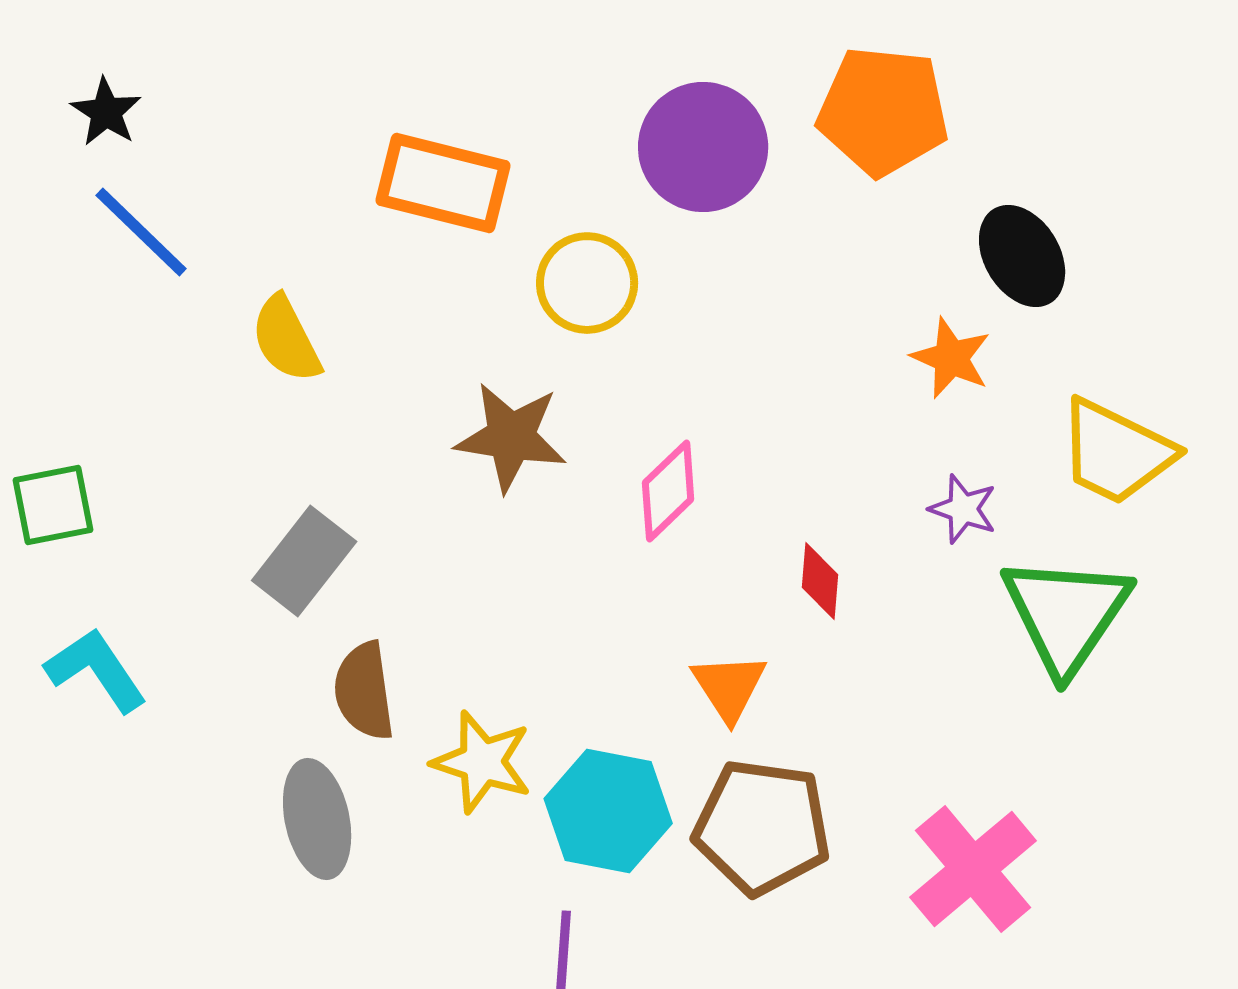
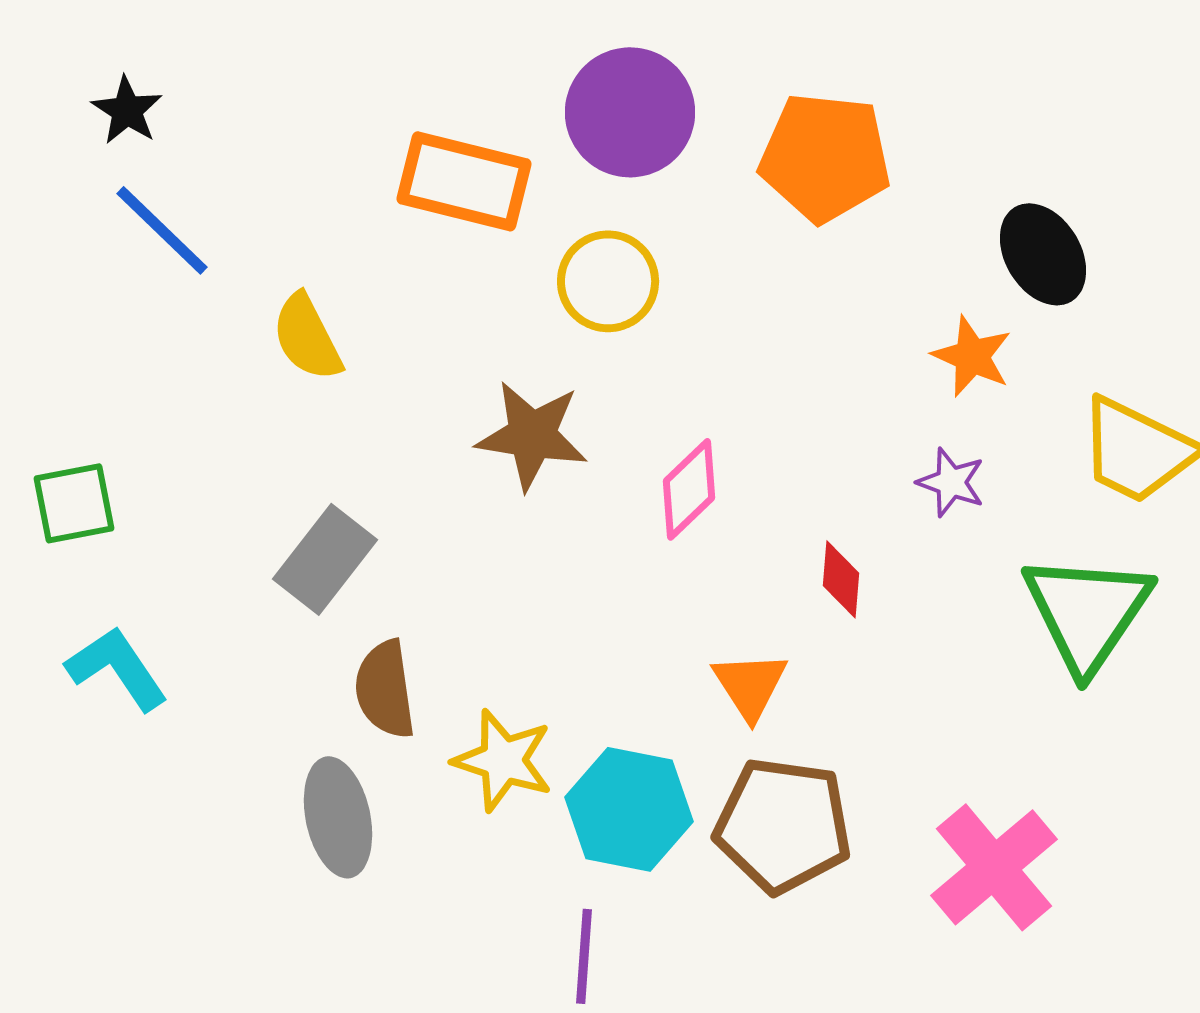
orange pentagon: (883, 111) -> (825, 157), moved
purple circle: (703, 147) -> (630, 112), moved
purple star: (963, 509) -> (951, 482), moved

